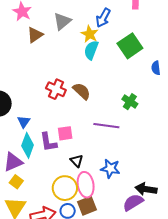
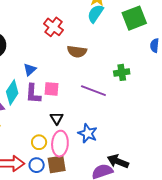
red cross: (56, 89) -> (53, 27), moved
brown semicircle: (82, 91) -> (77, 51), turned 132
green cross: (130, 102) -> (122, 72), turned 35
blue triangle: (24, 122) -> (30, 69), moved
yellow circle: (65, 188) -> (39, 142), size x0.6

